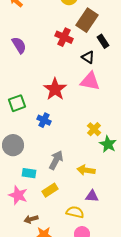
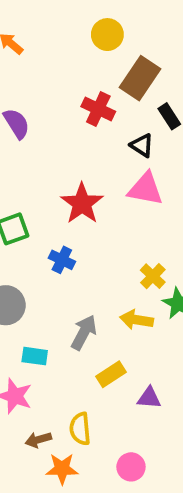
yellow arrow: (86, 170) -> (136, 320), moved
yellow rectangle: (50, 190) -> (111, 374), moved
yellow semicircle: (75, 212) -> (80, 429), moved, turned -108

